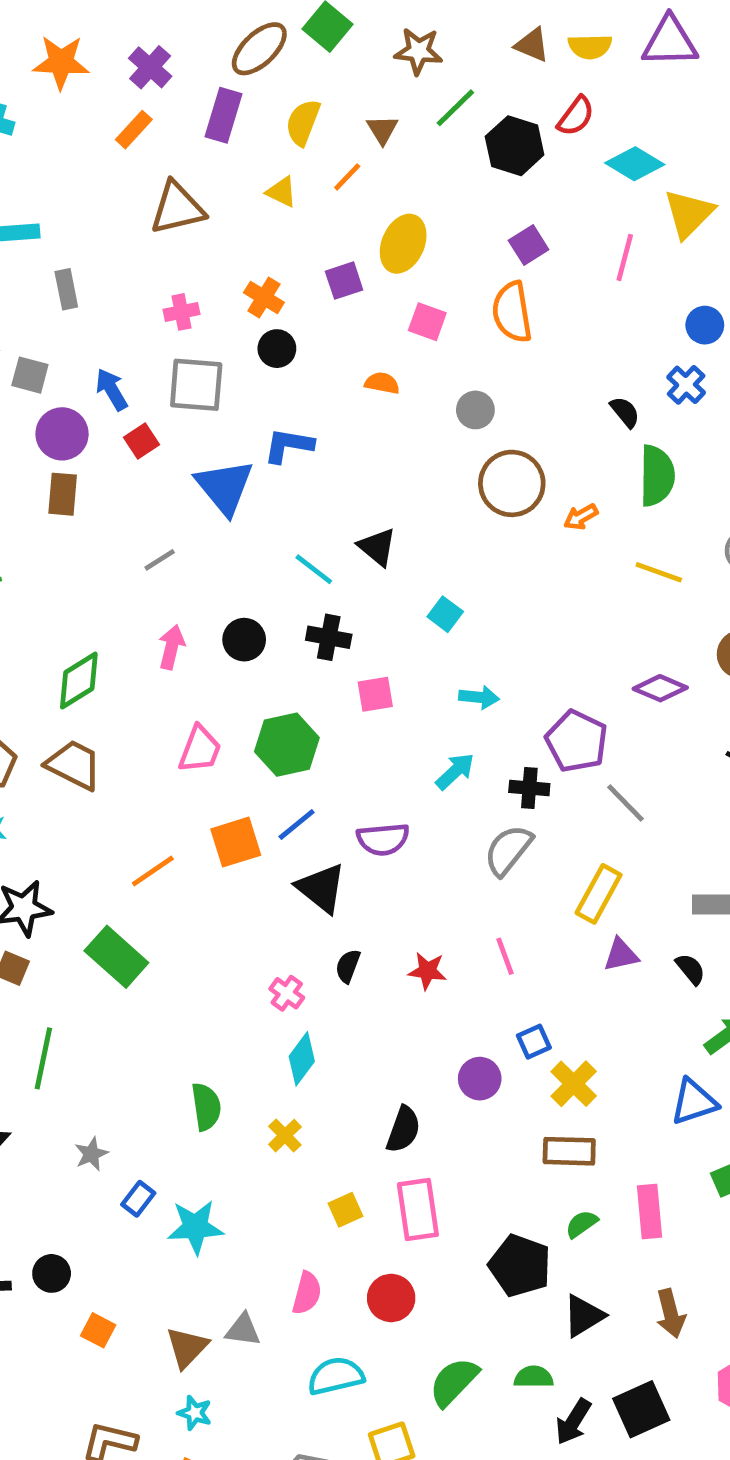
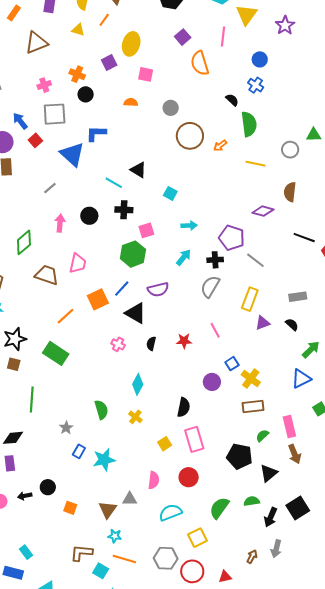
orange semicircle: (512, 312) -> (200, 63), moved
green hexagon: (287, 745) -> (133, 254), moved
brown trapezoid: (74, 765) -> (47, 275), moved
pink cross: (287, 993) -> (118, 344), moved
gray star: (91, 1154) -> (66, 428), moved
brown arrow: (671, 1314) -> (295, 454), moved

